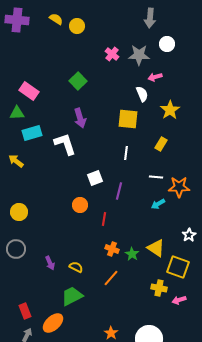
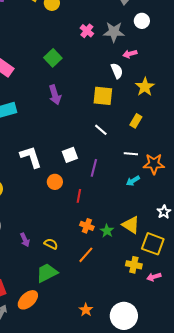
white L-shape: (65, 144) -> (31, 157), moved
white line: (126, 153) -> (101, 130), turned -56

